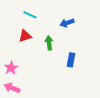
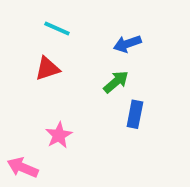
green arrow: (49, 43) -> (116, 82), moved, turned 56
pink star: (11, 68) -> (59, 135), moved

